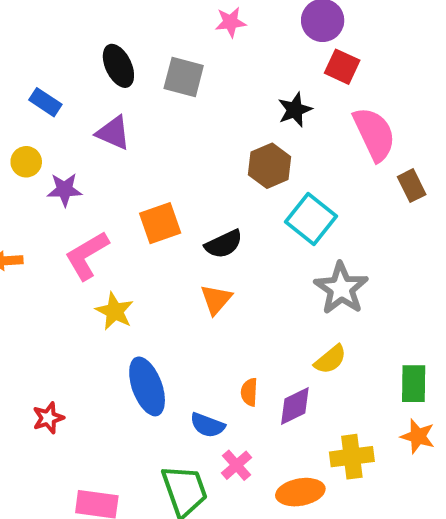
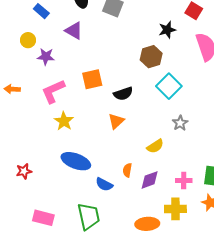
gray star: (341, 288) -> (180, 123), size x0.6
yellow semicircle: (330, 359) -> (155, 146), moved
blue ellipse: (147, 386) -> (76, 161), turned -56
pink cross: (237, 465) -> (184, 181), moved, turned 35

